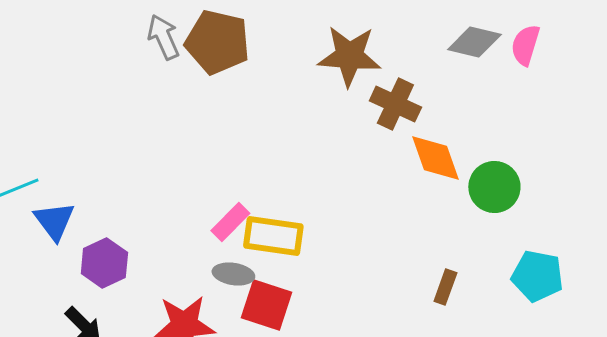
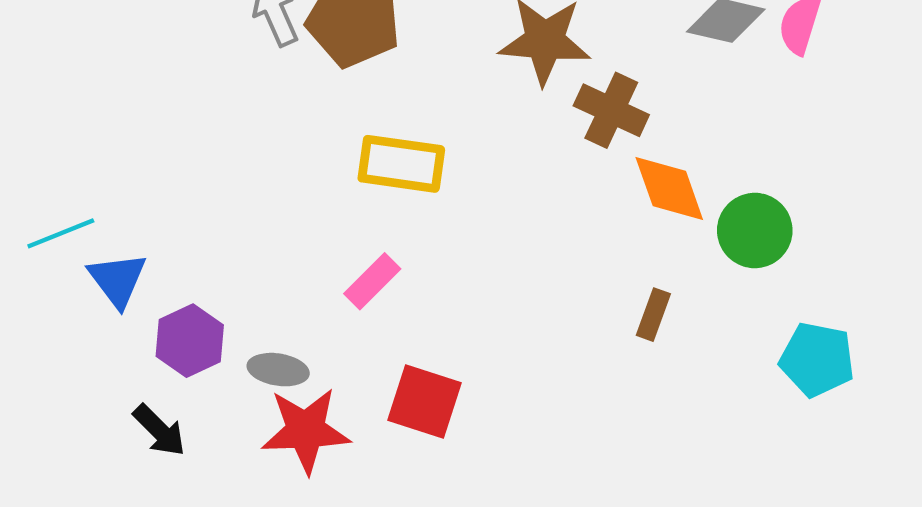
yellow rectangle: (273, 236) -> (401, 164), moved
gray ellipse: (233, 274) -> (278, 370), moved
brown rectangle: (445, 287) -> (653, 315), moved

